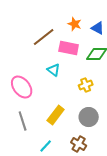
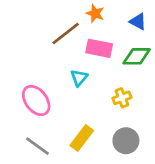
orange star: (75, 24) -> (95, 13), moved
cyan triangle: (54, 70) -> (79, 78), turned 32
gray line: (23, 121) -> (38, 146), turned -36

